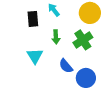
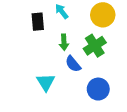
cyan triangle: (35, 56) -> (46, 82), moved
blue semicircle: (66, 66) -> (73, 64), moved

